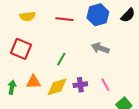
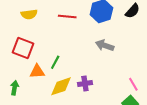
green line: (61, 59) -> (55, 62), moved
orange triangle: (33, 82) -> (37, 71), moved
pink line: (105, 85) -> (133, 84), moved

